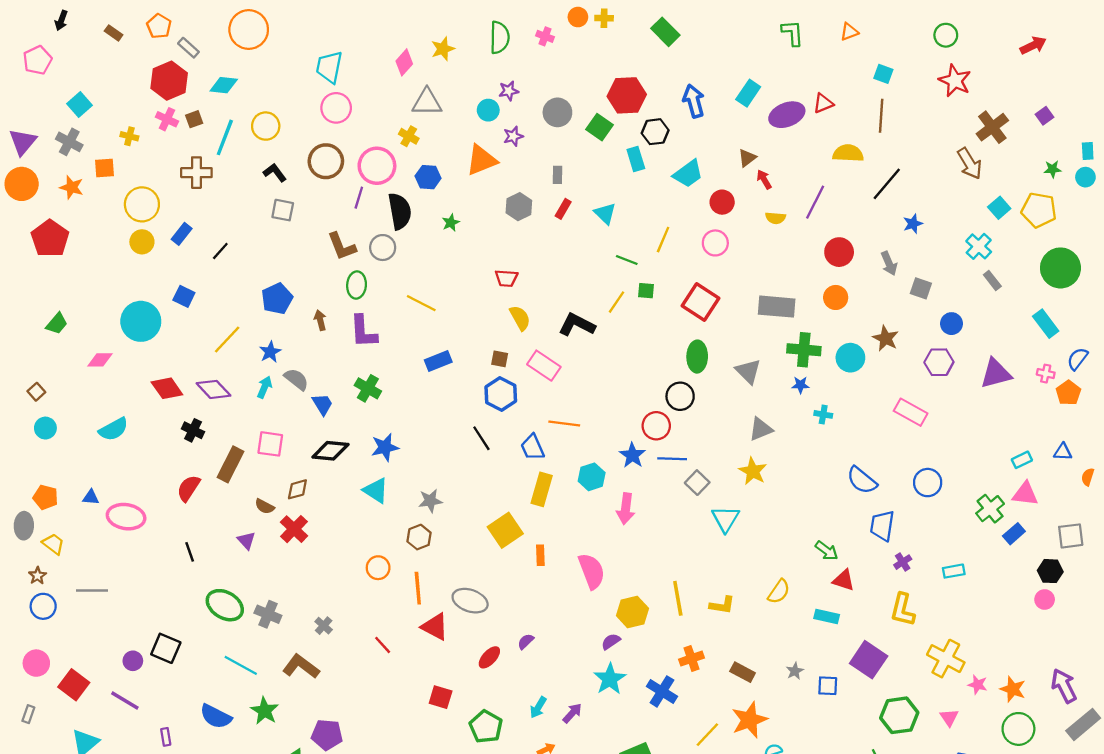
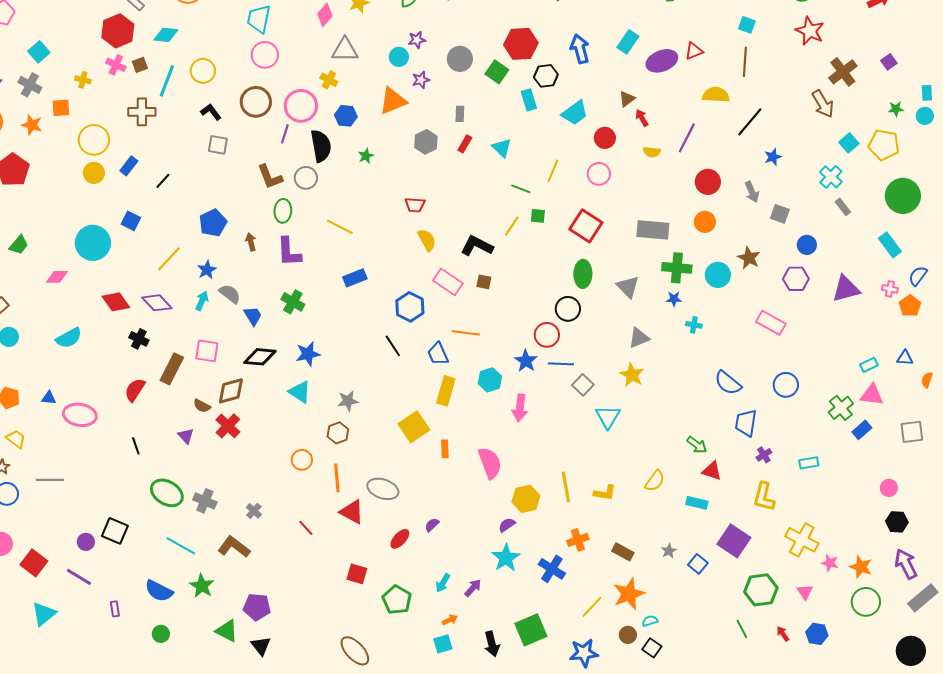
brown square: (500, 359) -> (484, 282), moved
brown diamond: (297, 489) -> (231, 391), size x1.4
black hexagon: (1050, 571) -> (897, 522), moved
blue square: (828, 686) -> (698, 564), turned 36

